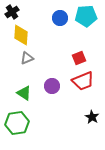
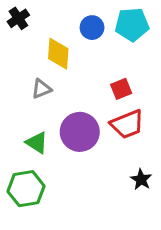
yellow diamond: (21, 35) -> (58, 54), moved
purple circle: (52, 86) -> (80, 132), size x1.6

